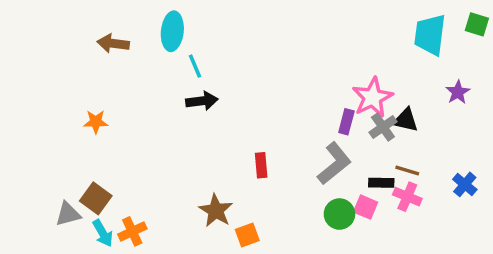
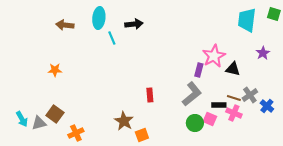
black arrow: (202, 101) -> (134, 24), moved
gray cross: (383, 127) -> (250, 95), moved
cyan arrow: (103, 233) -> (22, 119), moved

